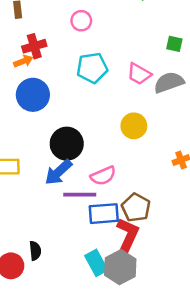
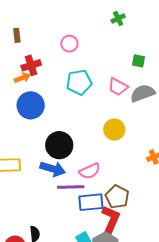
green square: (174, 44) -> (139, 61), moved
blue arrow: (58, 172) -> (53, 169), turned -120

